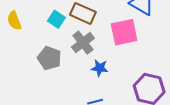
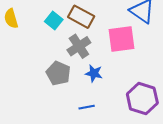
gray pentagon: (49, 58) -> (58, 73), moved

